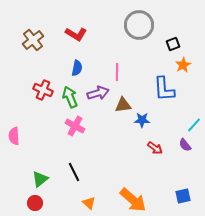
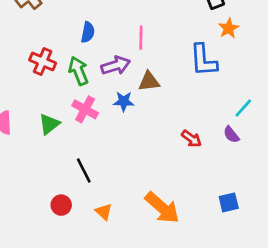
blue star: (142, 120) -> (124, 101), moved
green triangle: (40, 179) -> (49, 124), moved
red circle: (35, 203) -> (61, 205), moved

